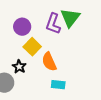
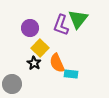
black star: (19, 67) -> (34, 63), moved
cyan rectangle: (58, 85) -> (71, 74), moved

